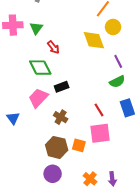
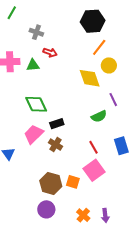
green triangle: (36, 28) -> (33, 65), turned 48
red arrow: (53, 47) -> (50, 52), moved, turned -32
green semicircle: (117, 82) -> (99, 116), moved
brown cross: (61, 117) -> (55, 145), moved
pink square: (100, 133) -> (94, 170), turned -30

